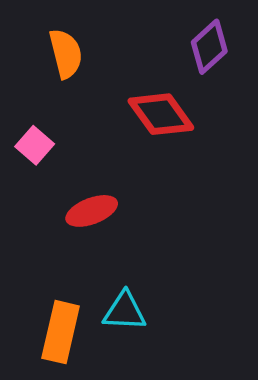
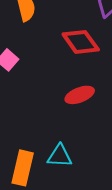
red ellipse: (92, 211) -> (80, 95), moved

